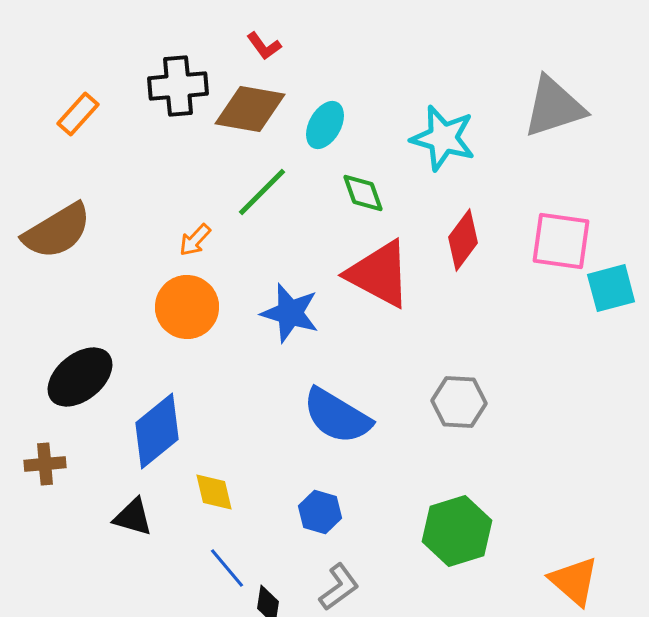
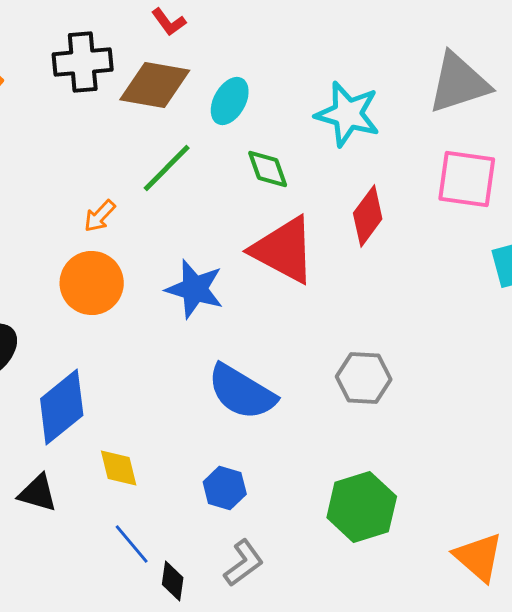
pink square: (561, 241) -> (467, 179), moved

